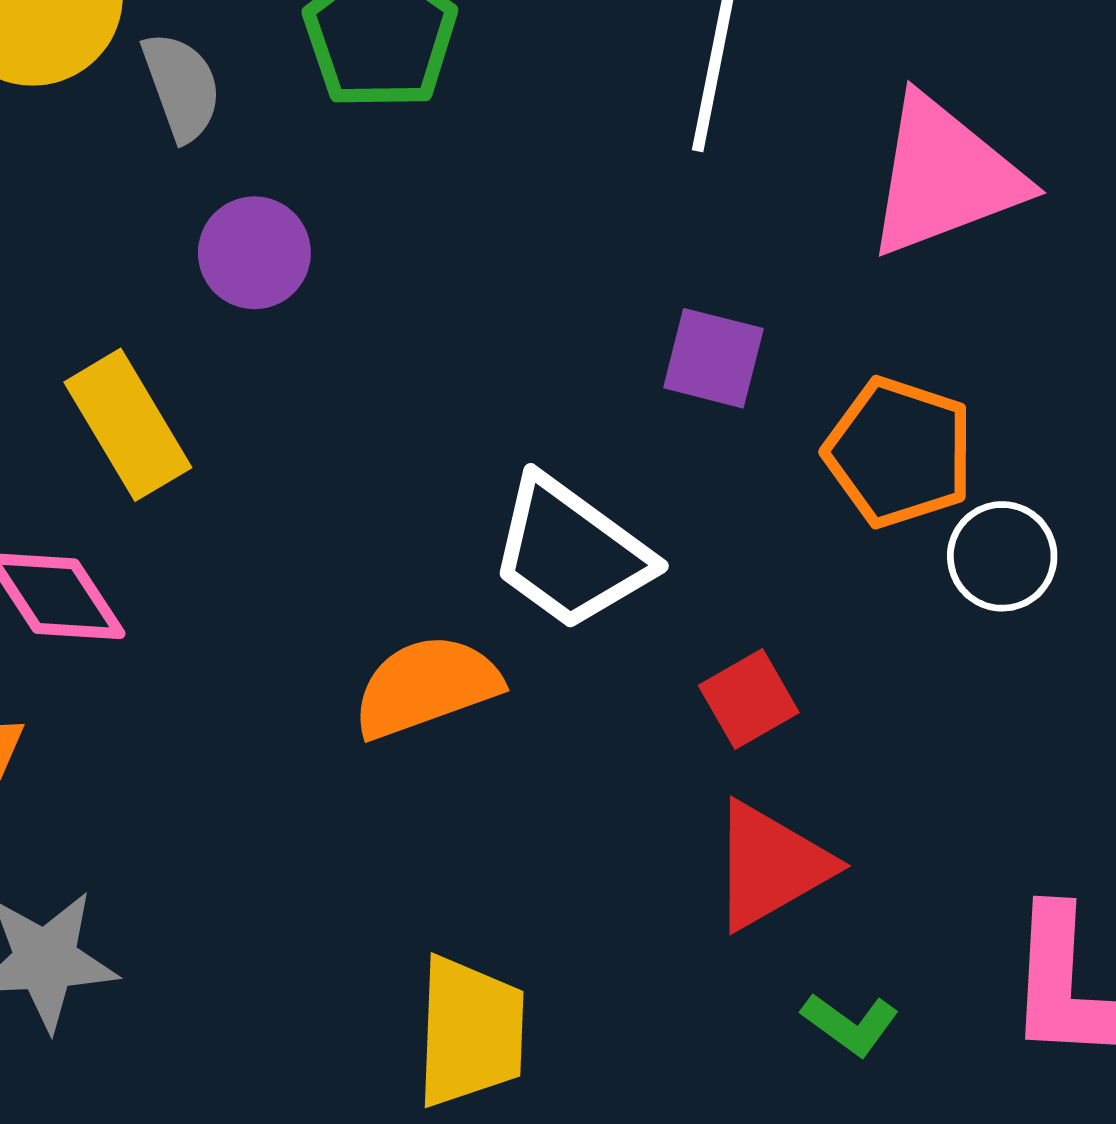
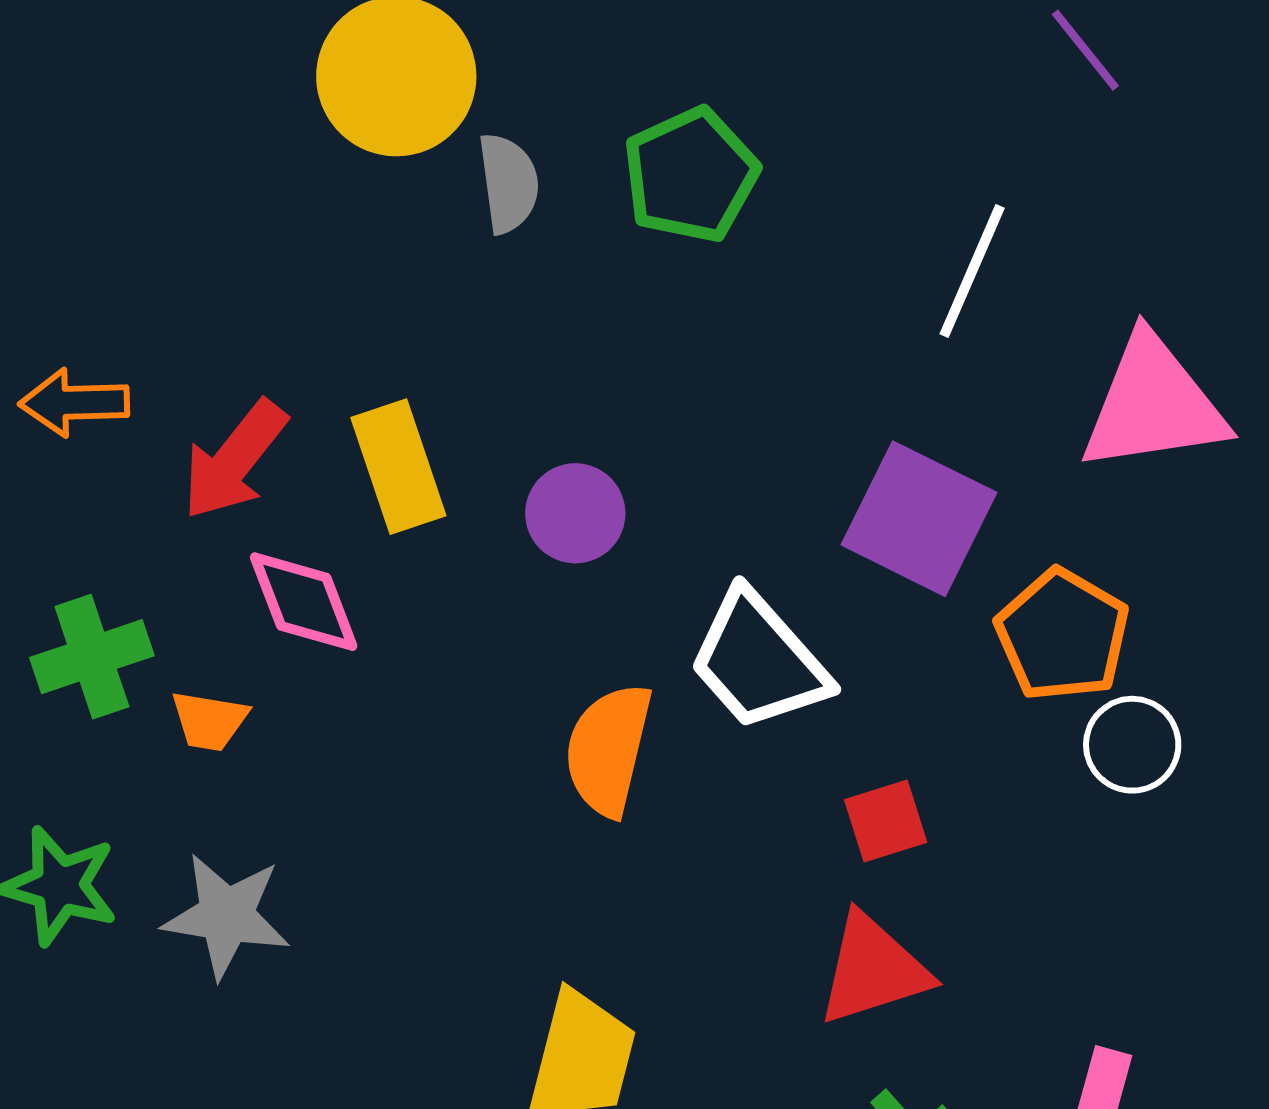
purple circle: (254, 253) -> (575, 513), moved
purple square: (713, 358) -> (919, 519), size x1.6
orange semicircle: (426, 686) -> (608, 750), turned -69

